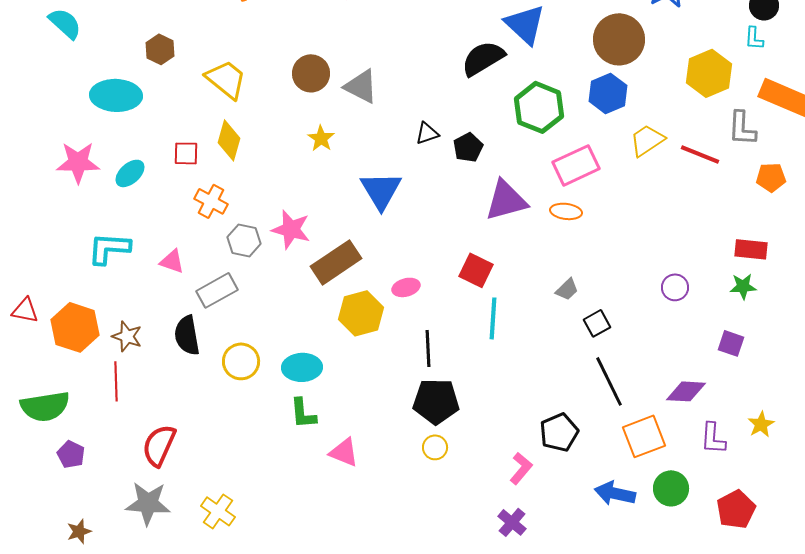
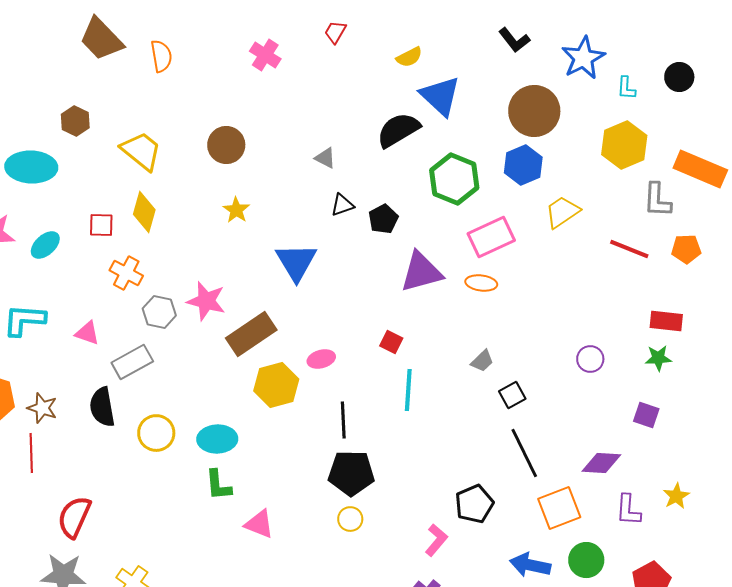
cyan L-shape: (754, 38) -> (626, 88), moved
gray triangle: (361, 86) -> (325, 158), moved, size x0.6
red line: (700, 154) -> (629, 249), moved
red square: (476, 270) -> (391, 342), size x0.7

